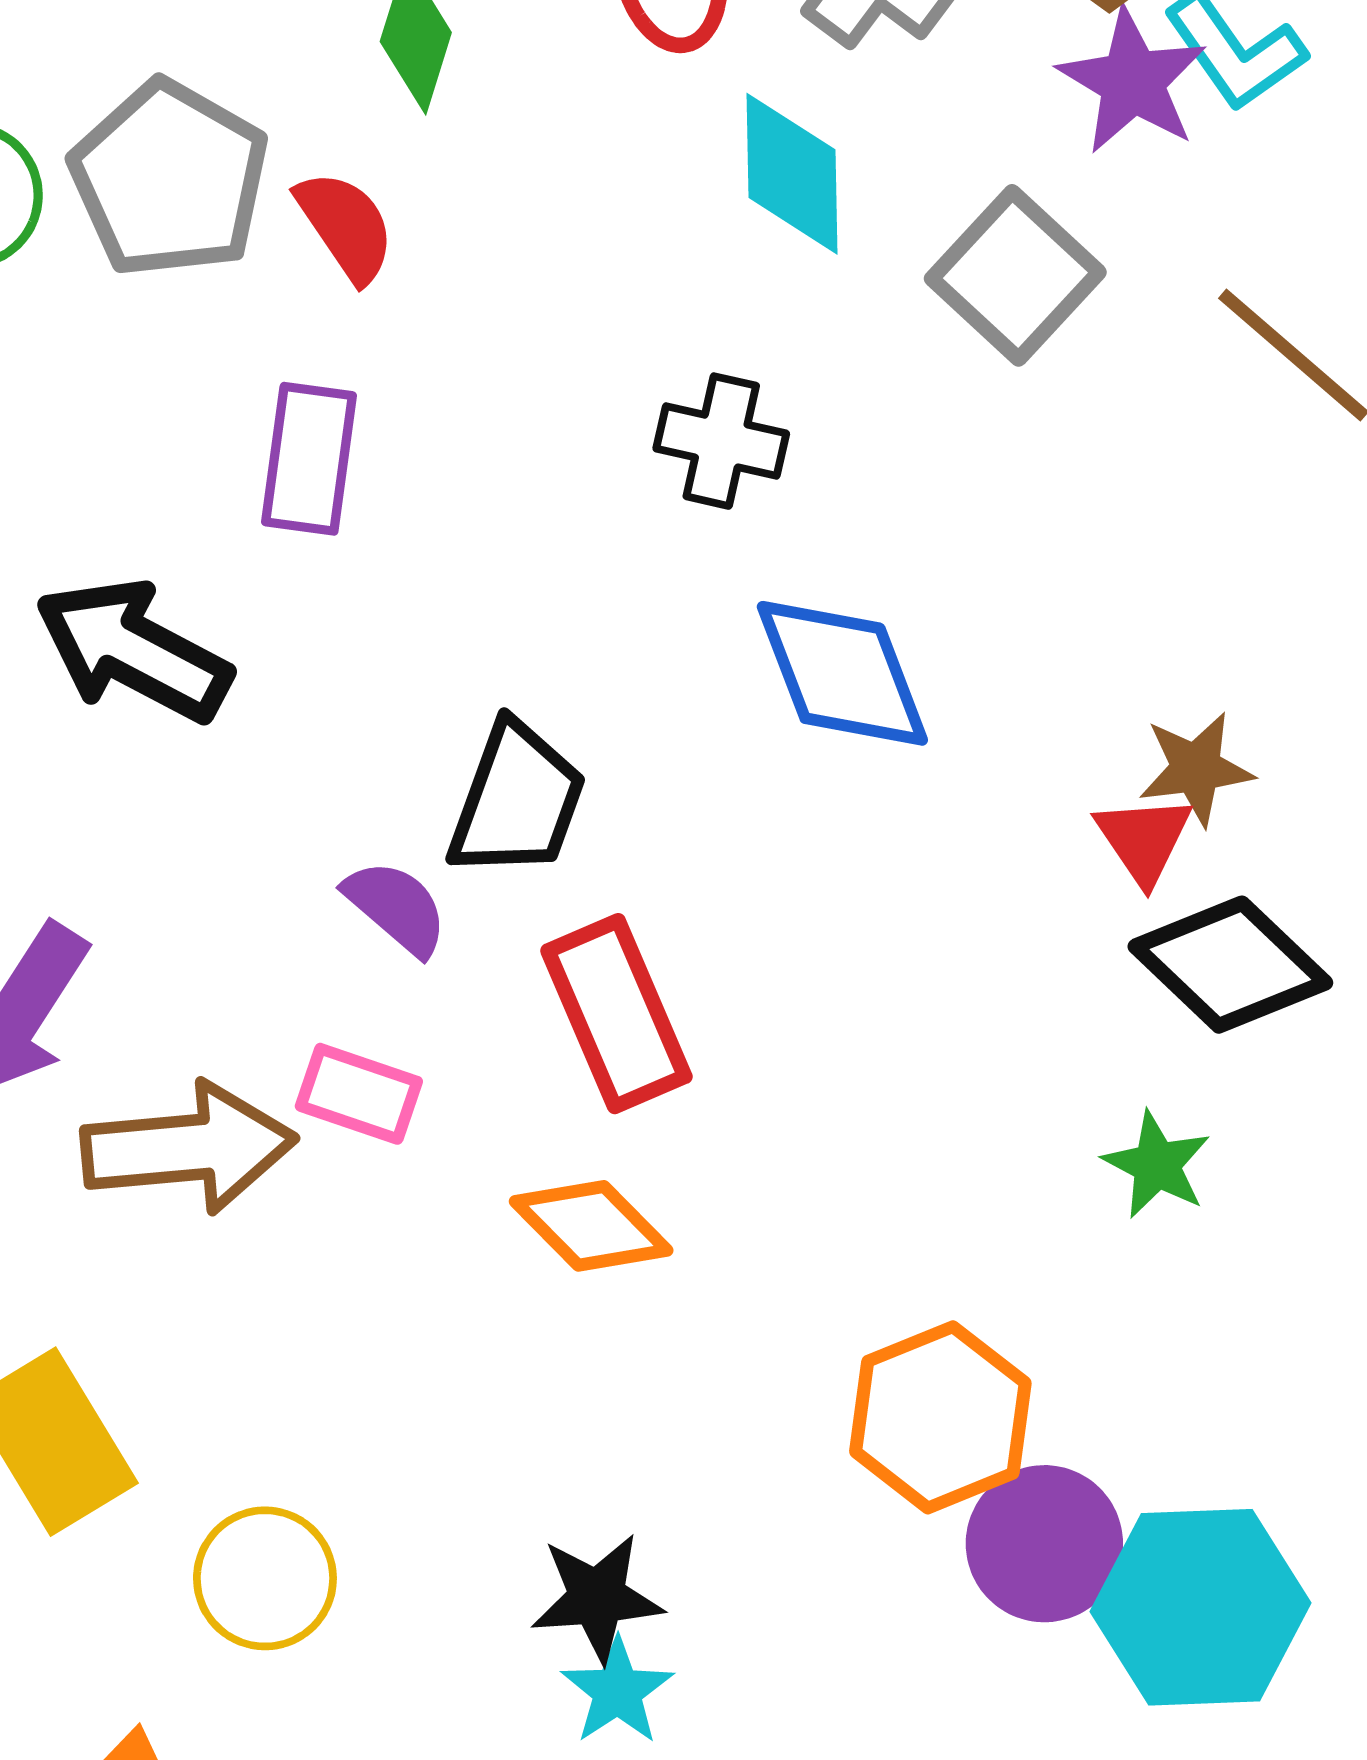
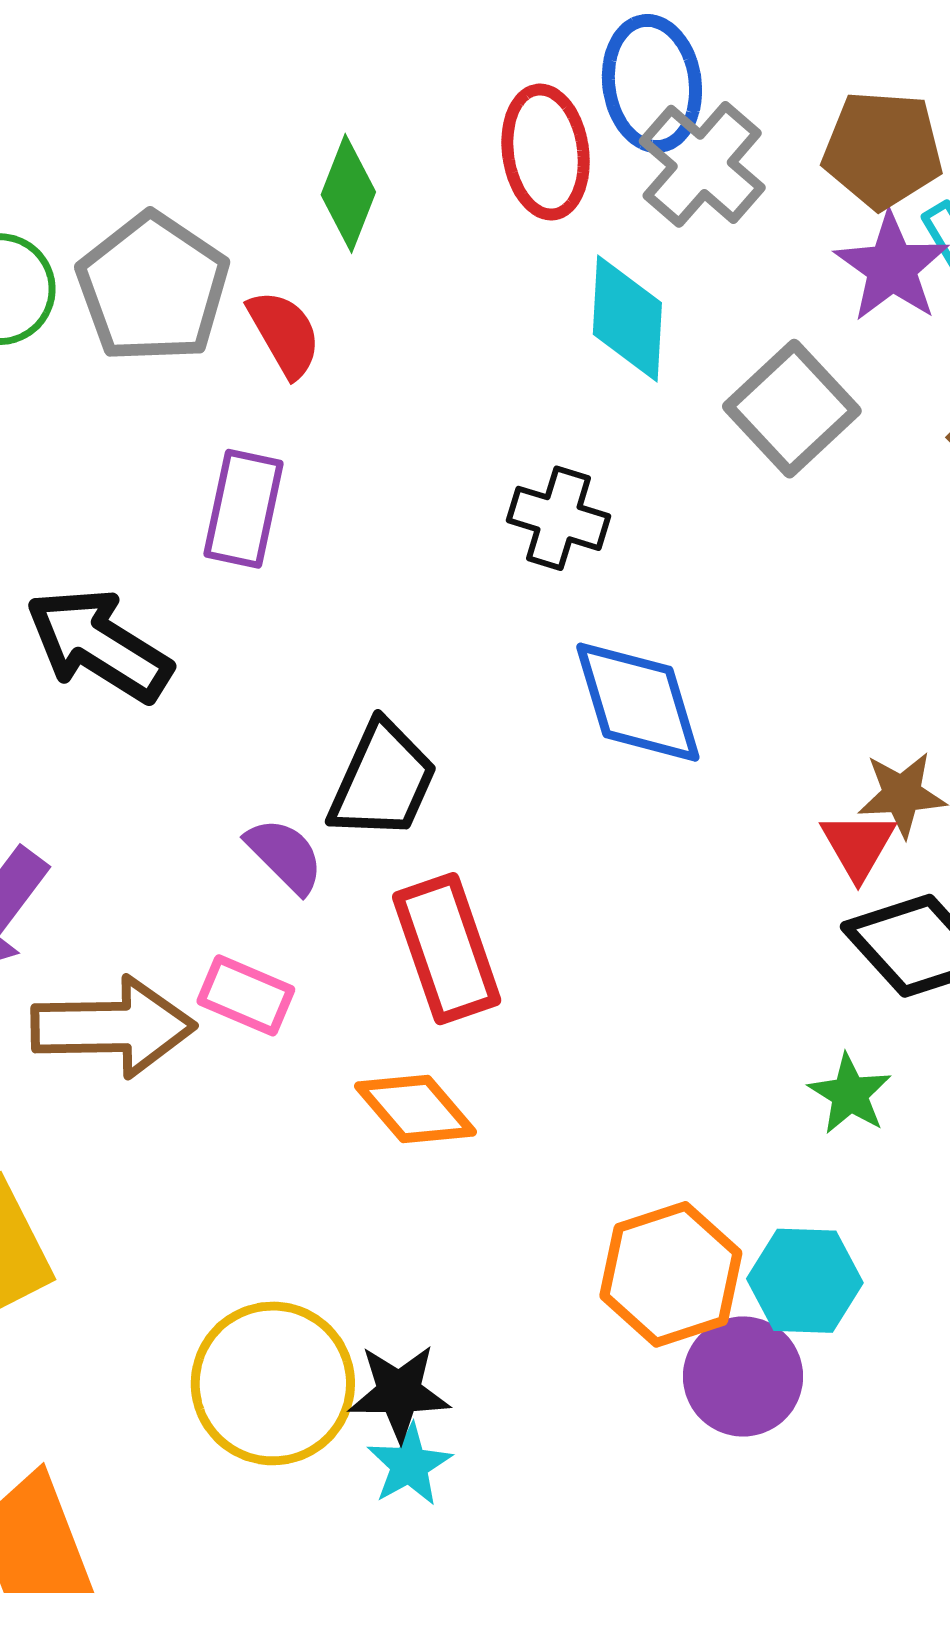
yellow circle: (265, 1578) -> (273, 1383), moved, size x1.5
cyan hexagon: (1201, 1607) -> (805, 1281), moved, size x0.7

